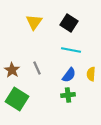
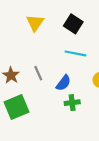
blue semicircle: (69, 75) -> (63, 83), moved
green square: (17, 99) -> (16, 107), turned 35

